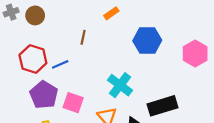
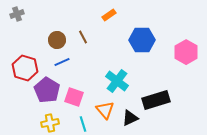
brown circle: (35, 15) -> (57, 40), moved
brown line: (83, 37) -> (83, 37), turned -40
red hexagon: (33, 59) -> (25, 68), moved

